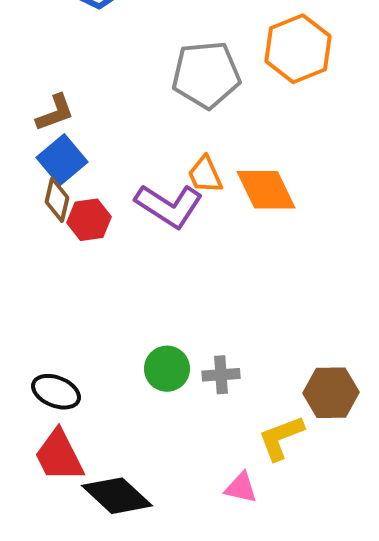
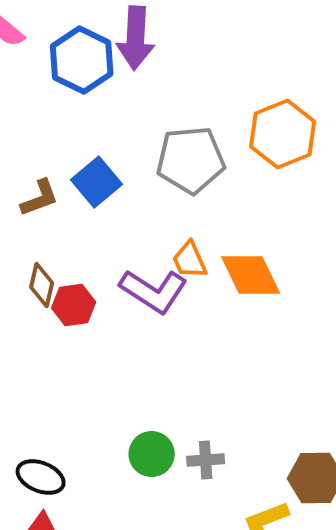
blue square: (62, 160) -> (97, 182), moved

